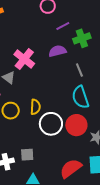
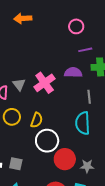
pink cross: (24, 59) -> (45, 83), moved
red circle: (76, 125) -> (65, 159), moved

